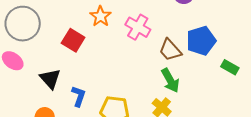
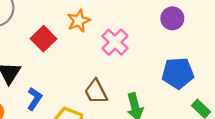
brown trapezoid: (170, 50) -> (96, 92), moved

